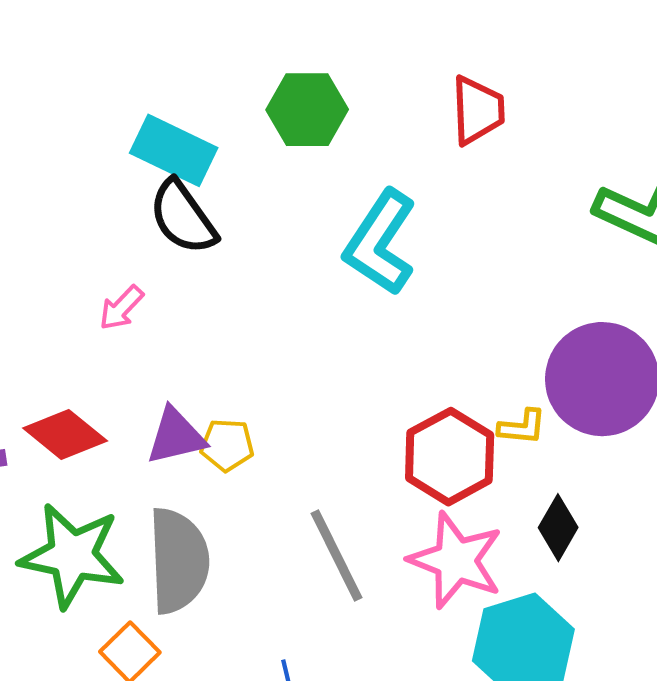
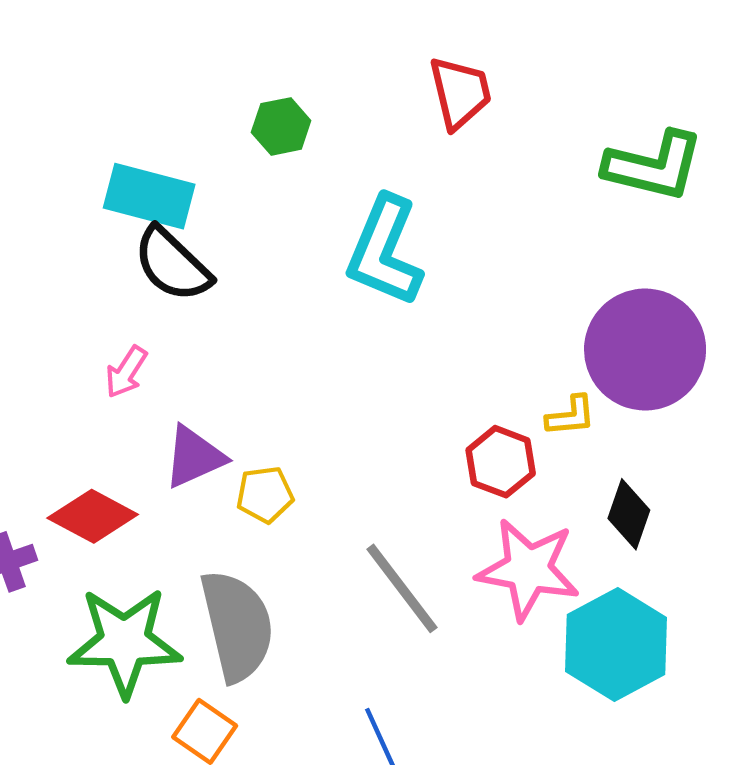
green hexagon: (307, 110) -> (281, 126), size x0.7
purple triangle: (176, 436) -> (194, 457), moved
red hexagon: (450, 457) -> (501, 462), size x0.7

